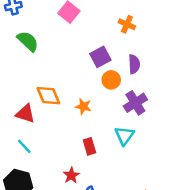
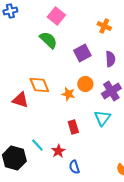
green semicircle: (28, 41) -> (48, 40), moved
orange circle: (111, 80) -> (85, 84), moved
cyan line: (24, 146) -> (37, 145), moved

